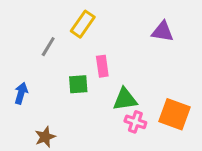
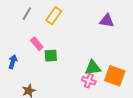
gray line: (48, 47) -> (27, 14), moved
pink rectangle: (102, 66) -> (37, 44), moved, turned -32
green triangle: (125, 99) -> (93, 68), moved

